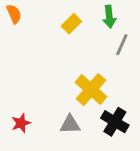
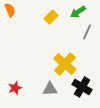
green arrow: (109, 17) -> (78, 12), turned 63

